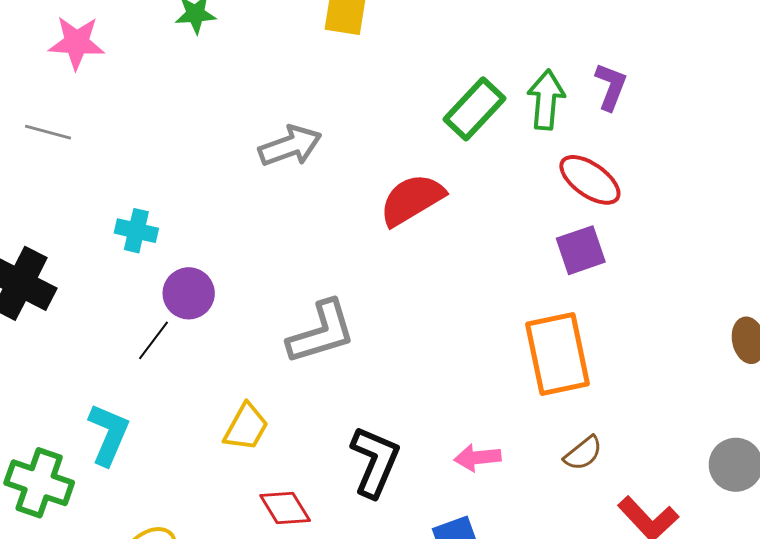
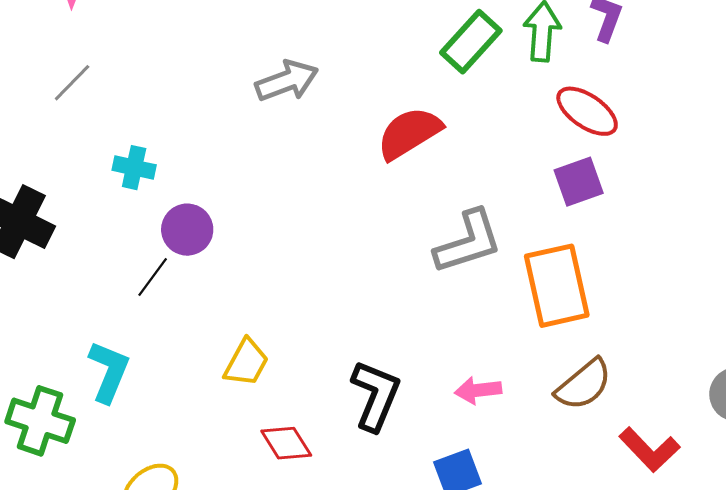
gray line: (48, 132) -> (72, 83), moved, turned -60
gray L-shape: (321, 332) -> (468, 242), moved
brown semicircle: (583, 453) -> (584, 385), size x1.5

